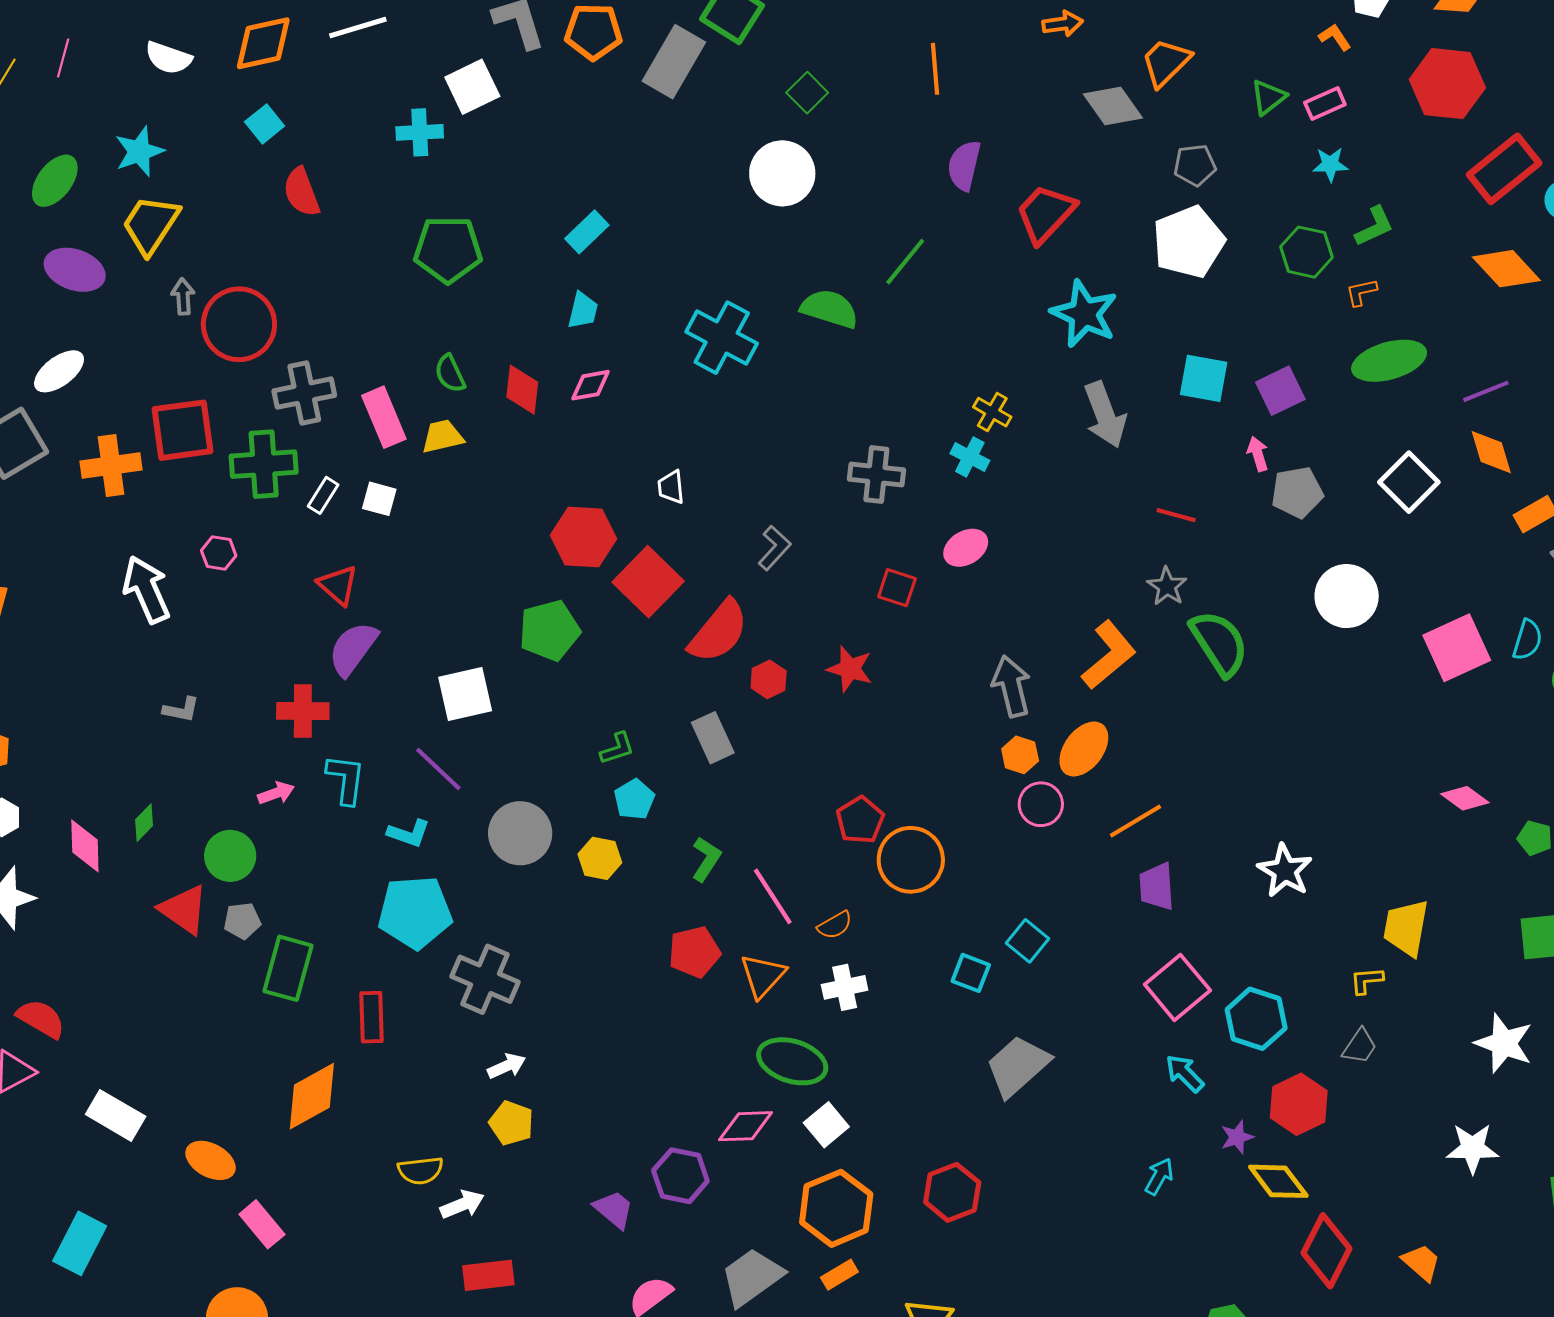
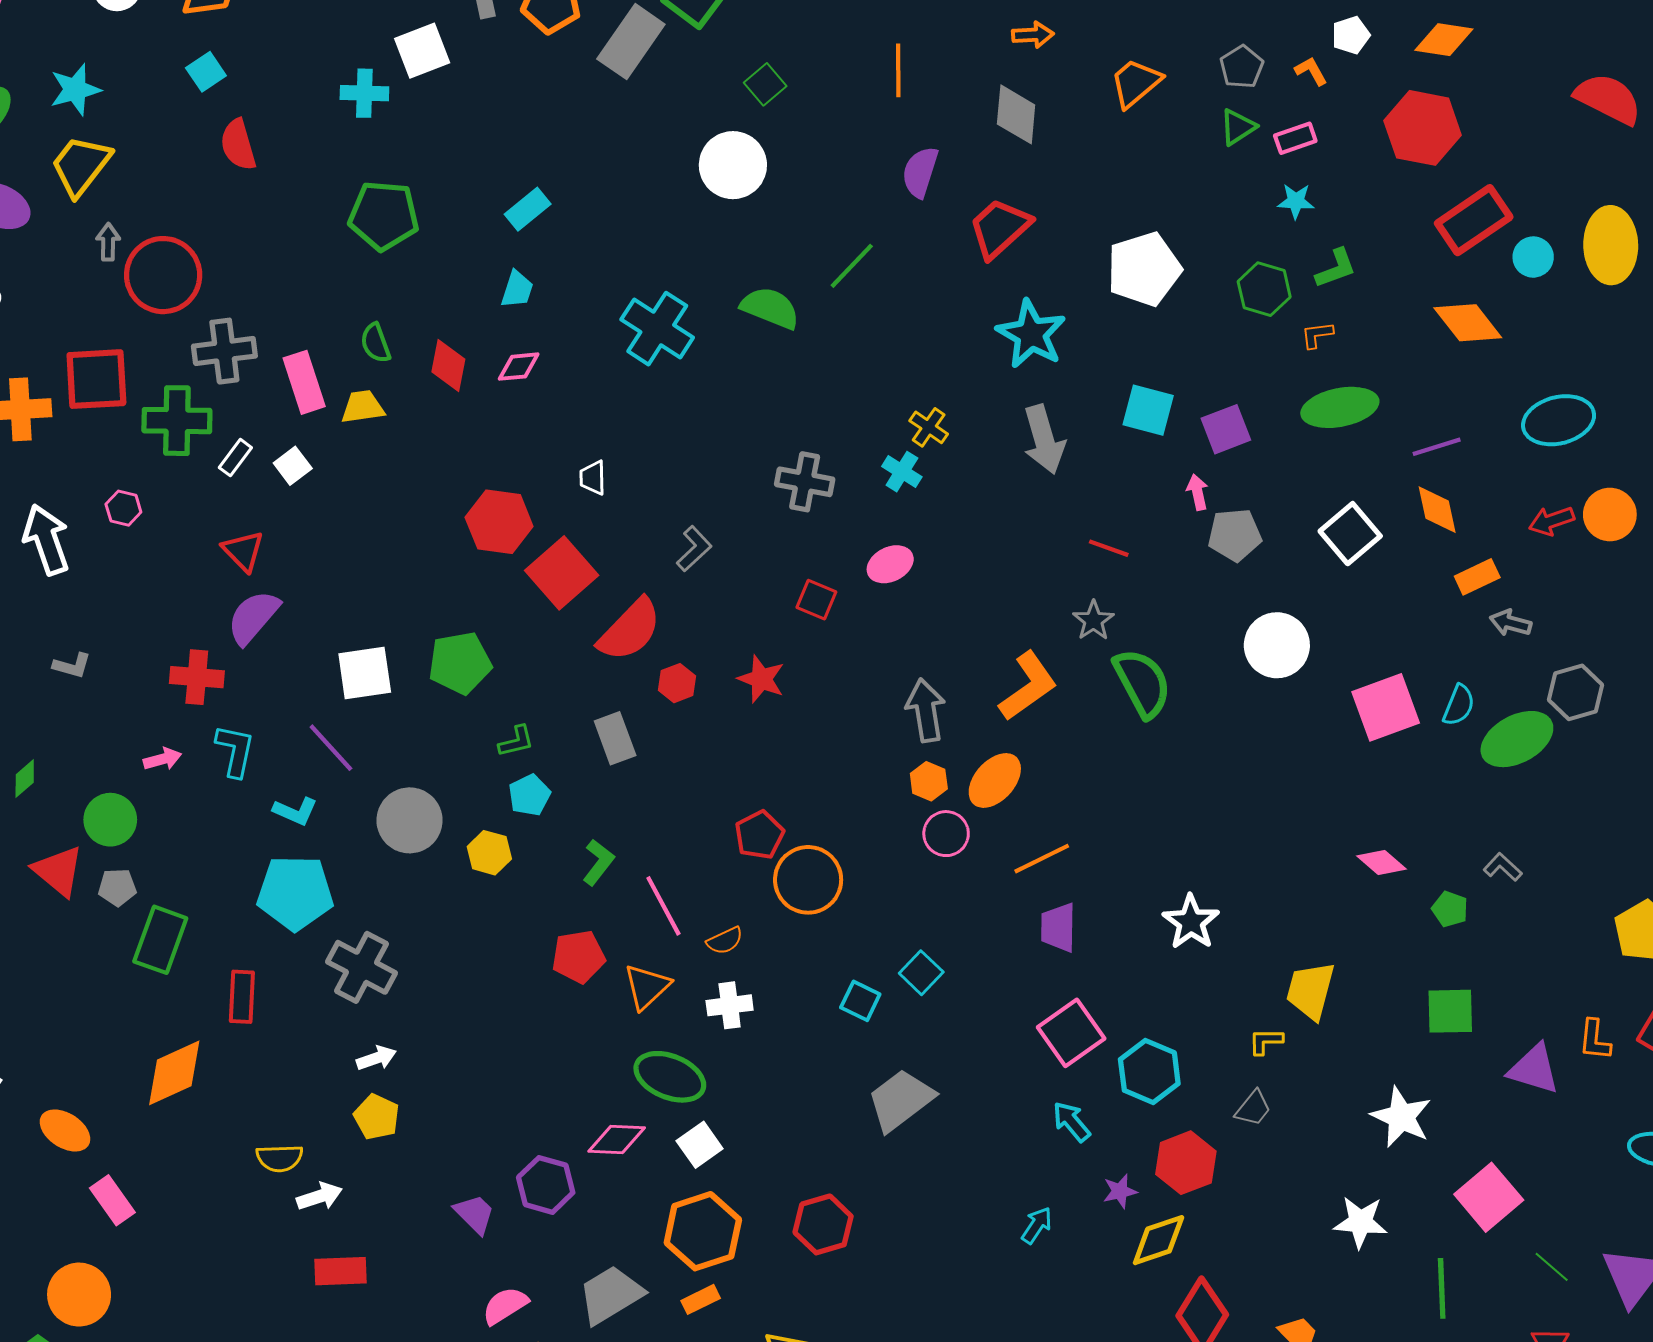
gray diamond: (1113, 106) -> (1016, 114), moved, turned 36
gray pentagon: (1195, 165) -> (1242, 67), moved, turned -30
white square: (379, 499) -> (293, 466), turned 33
green pentagon: (549, 630) -> (460, 663), moved
yellow diamond: (1278, 1181) -> (1159, 1240), turned -76

